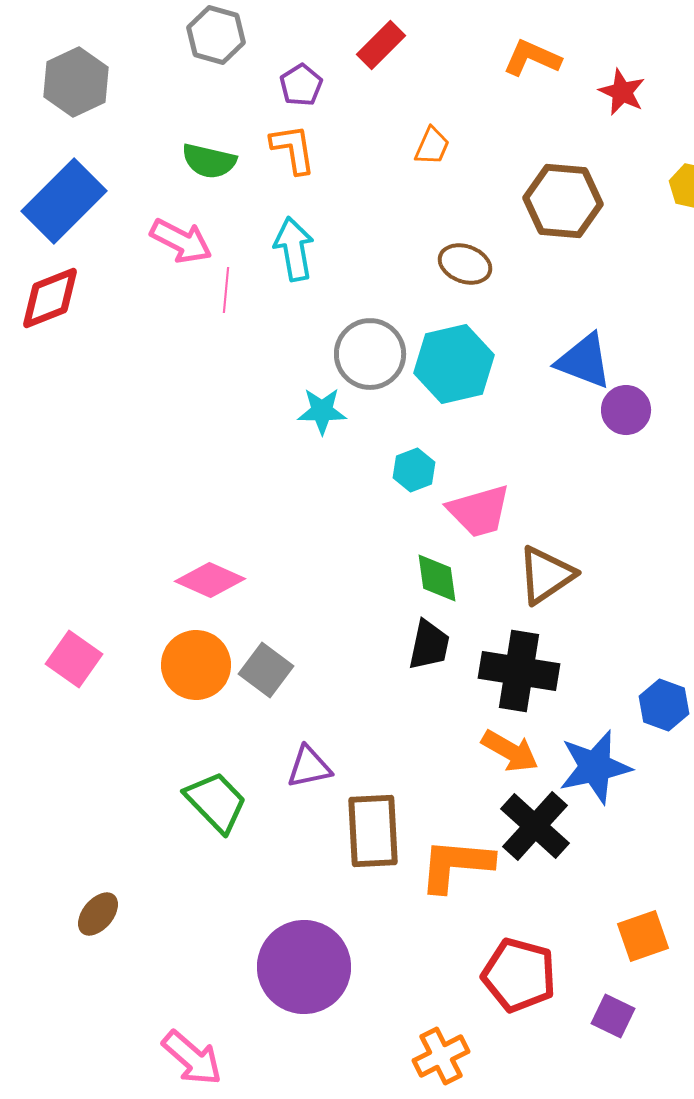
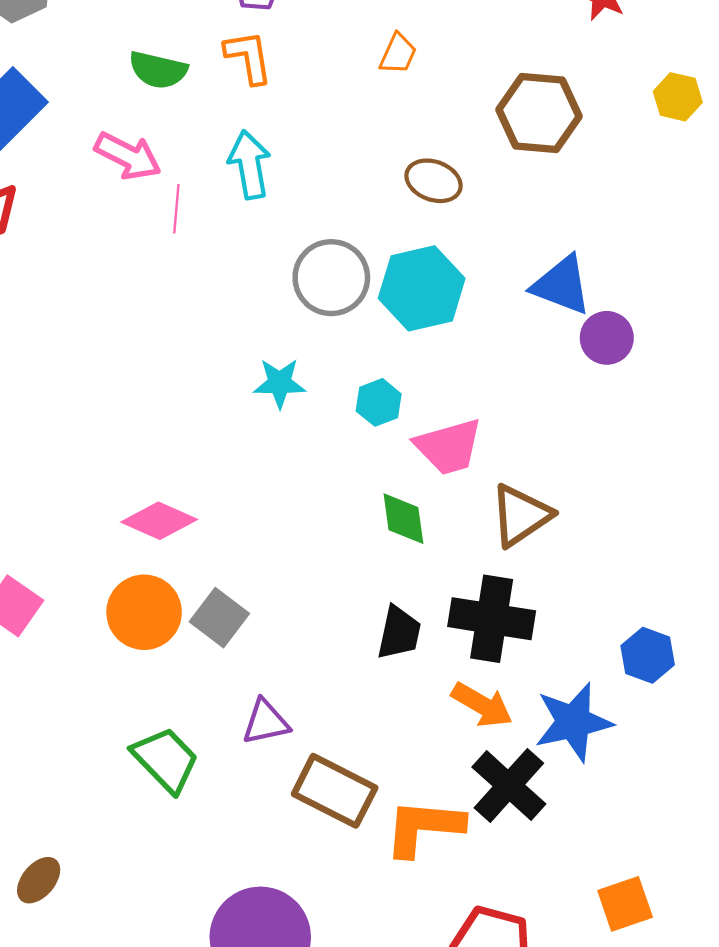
cyan star: (322, 411) -> (280, 383), moved
black trapezoid: (429, 645) -> (399, 633), moved
brown rectangle: (373, 831) -> (335, 791), turned -60

